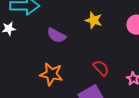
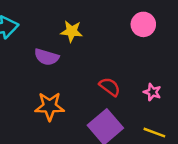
yellow star: (94, 20) -> (72, 31), moved

